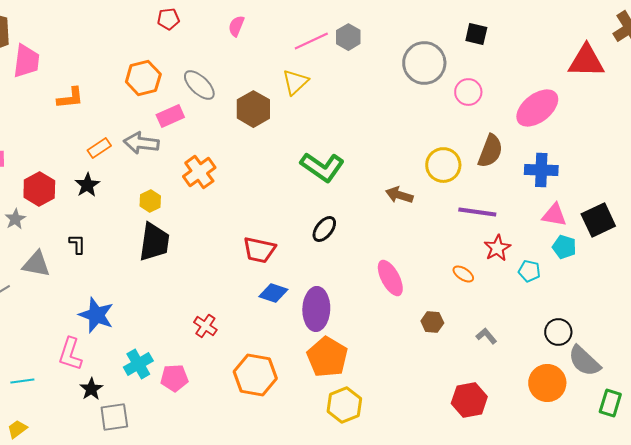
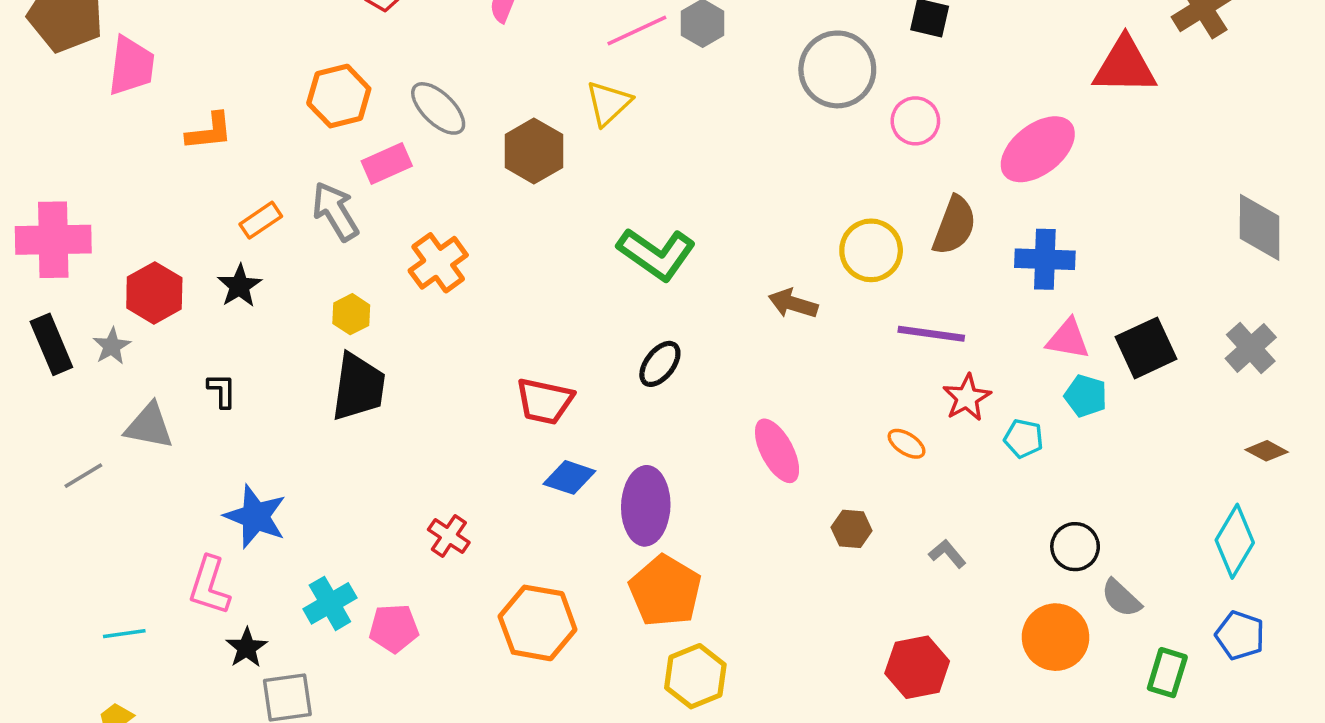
gray arrow: (141, 143) -> (335, 211), turned 52
gray semicircle: (584, 361) -> (1121, 598), size x0.7

